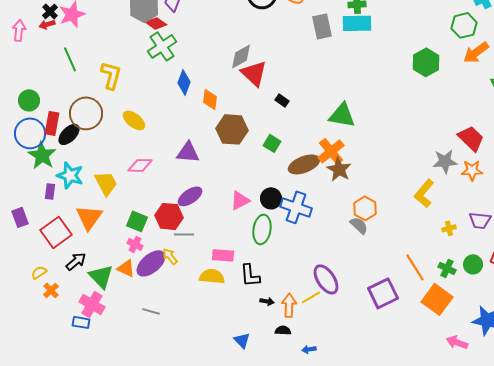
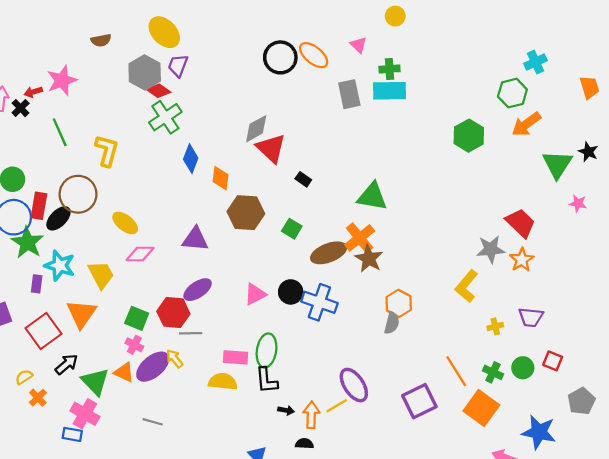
black cross: (50, 11) -> (21, 108), moved
yellow ellipse: (134, 120) -> (125, 223), moved
orange star: (472, 170) -> (522, 260), turned -30
gray semicircle: (359, 225) -> (392, 323), turned 60
green ellipse: (262, 229) -> (267, 351), moved

